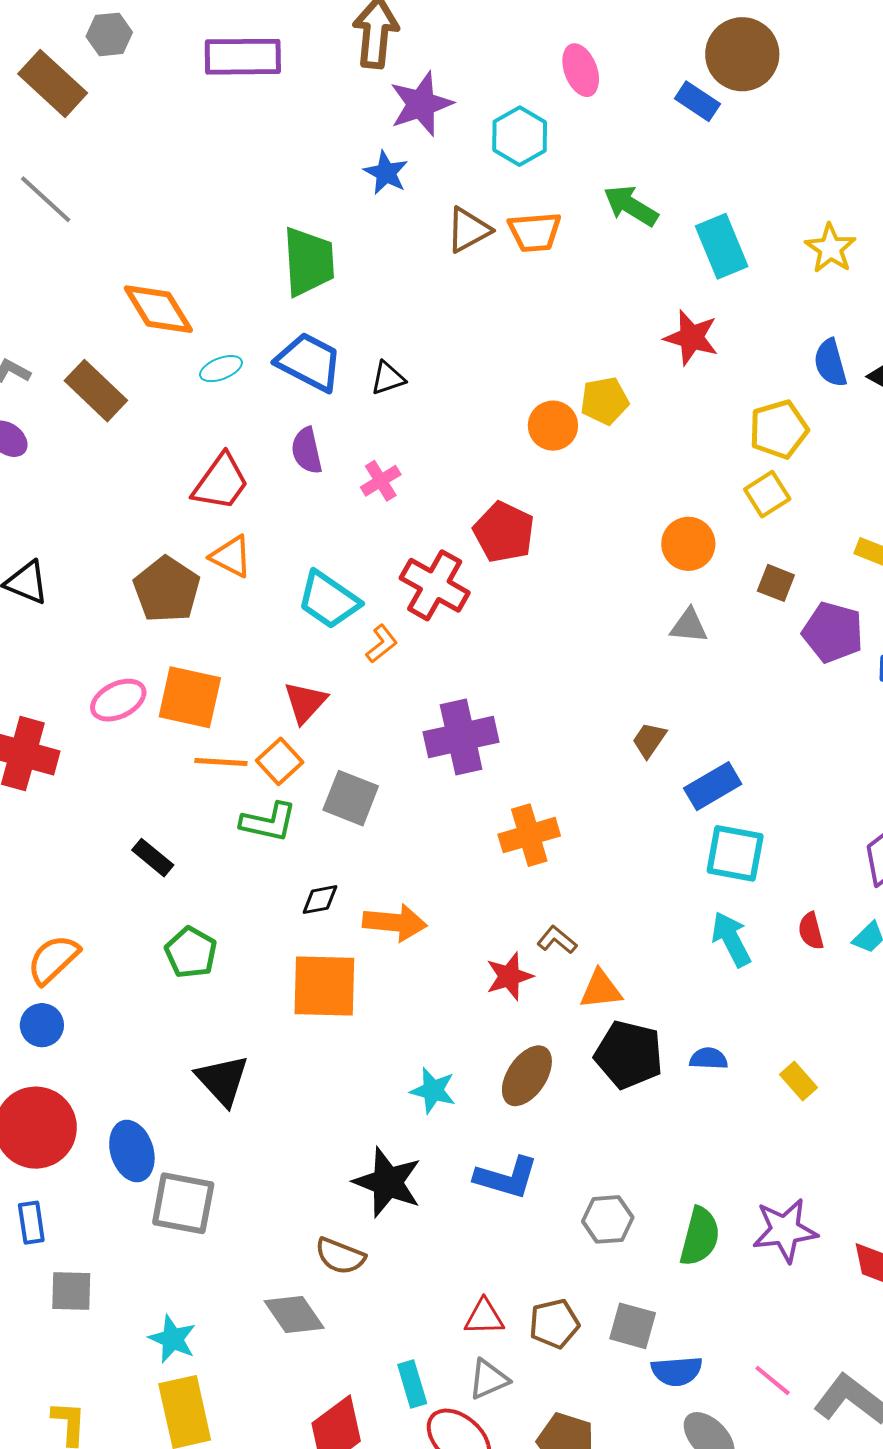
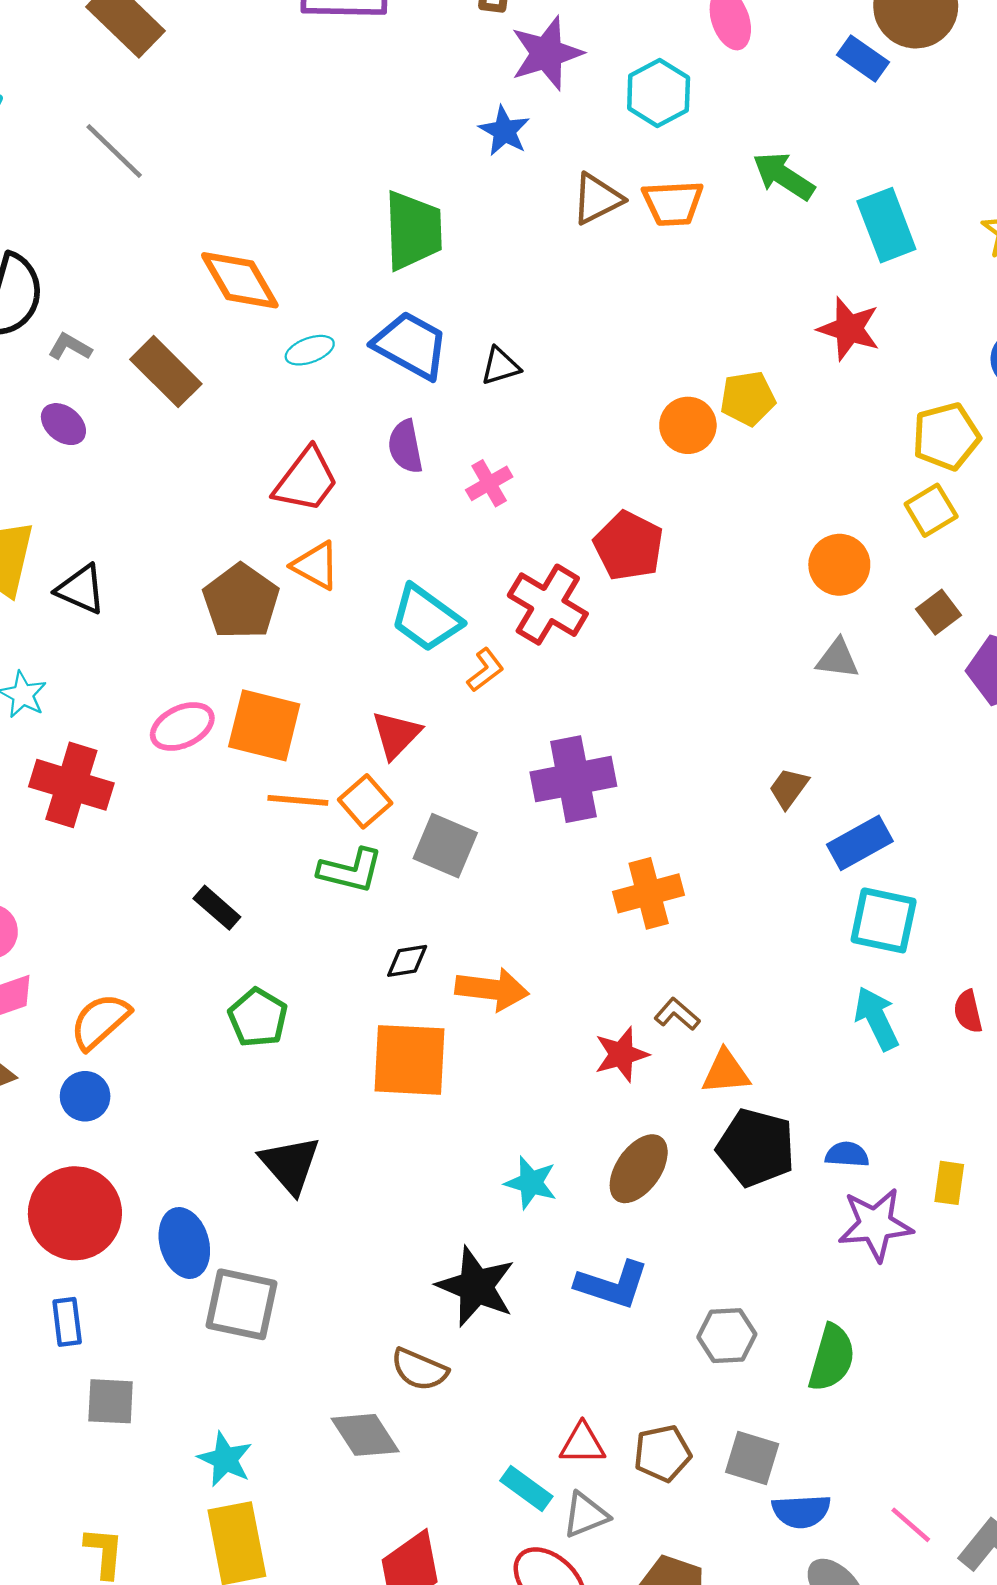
brown square: (776, 583) -> (938, 612), turned 30
yellow rectangle: (799, 1081) -> (949, 1183), turned 48
purple star: (785, 1230) -> (875, 1224), moved
cyan rectangle: (412, 1384) -> (526, 1489), moved, turned -39

